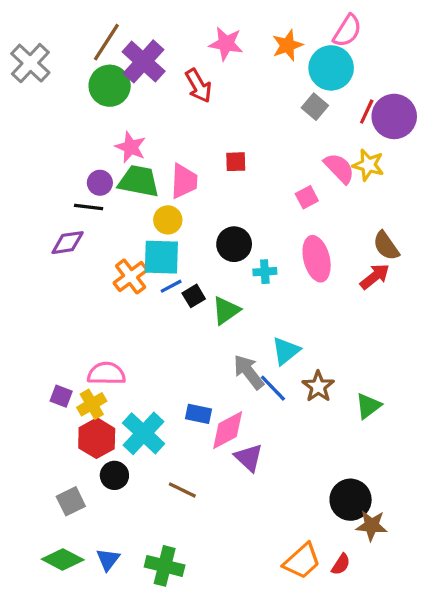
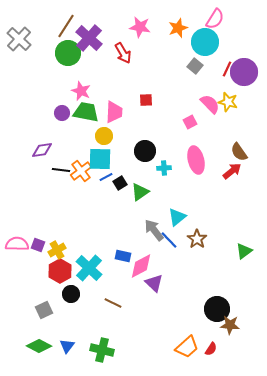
black line: (89, 207) -> (61, 170), moved
pink semicircle: (106, 374) -> (17, 244), moved
green triangle: (368, 406) -> (244, 251), moved

